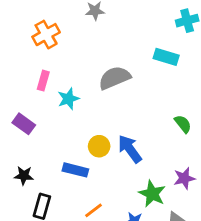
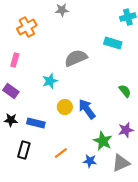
pink rectangle: (43, 81) -> (15, 60), moved
cyan star: (68, 99) -> (50, 81), moved
blue rectangle: (75, 170) -> (36, 123), moved
black star: (24, 176) -> (11, 120), moved

